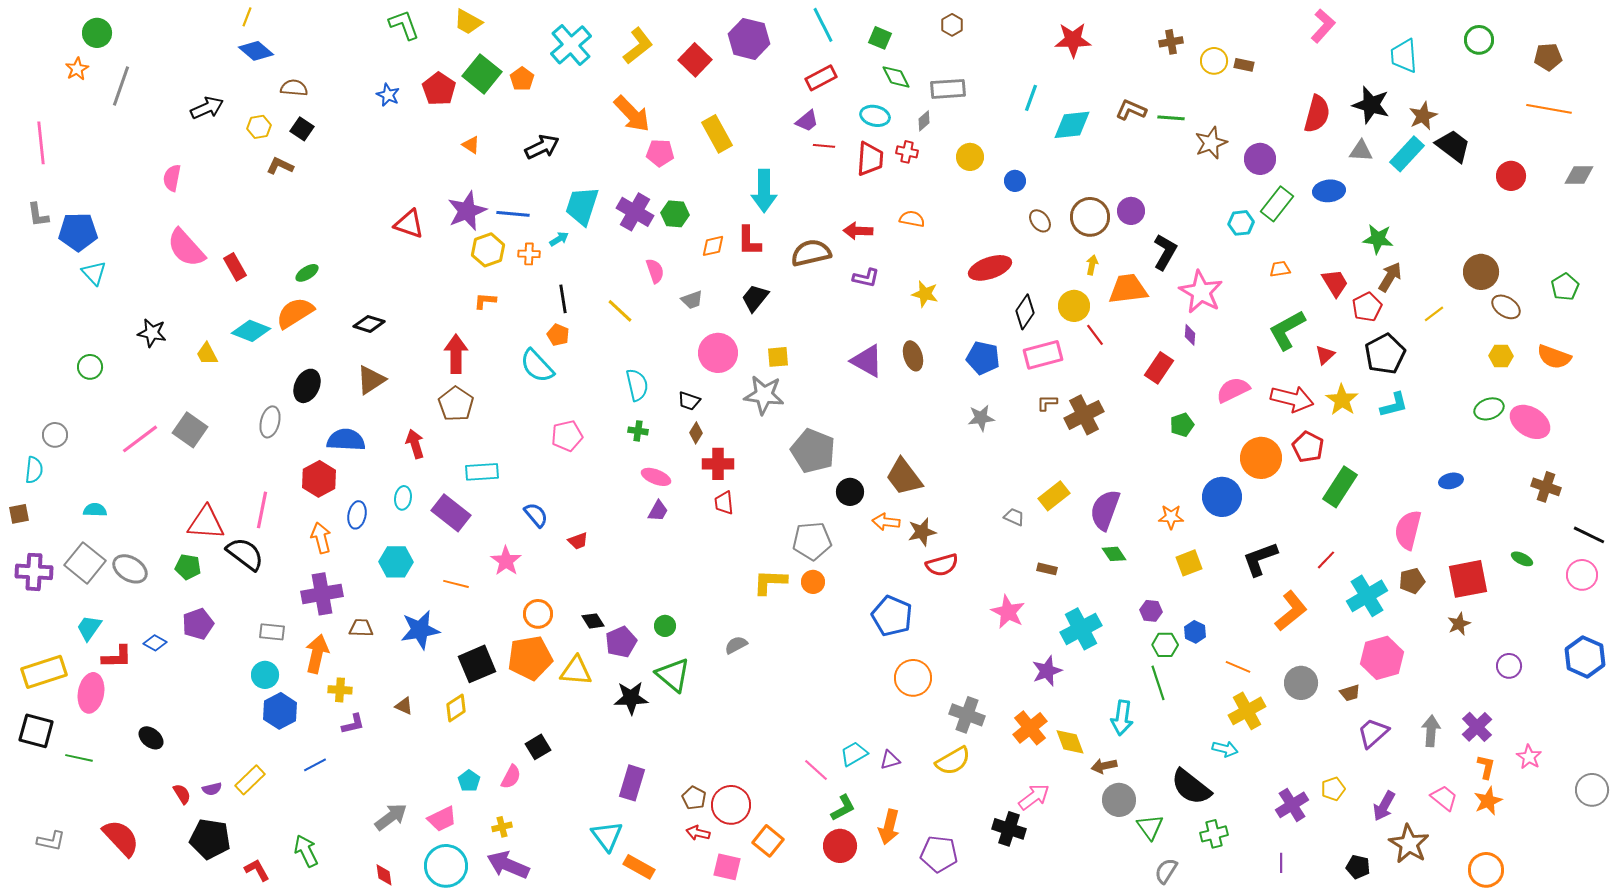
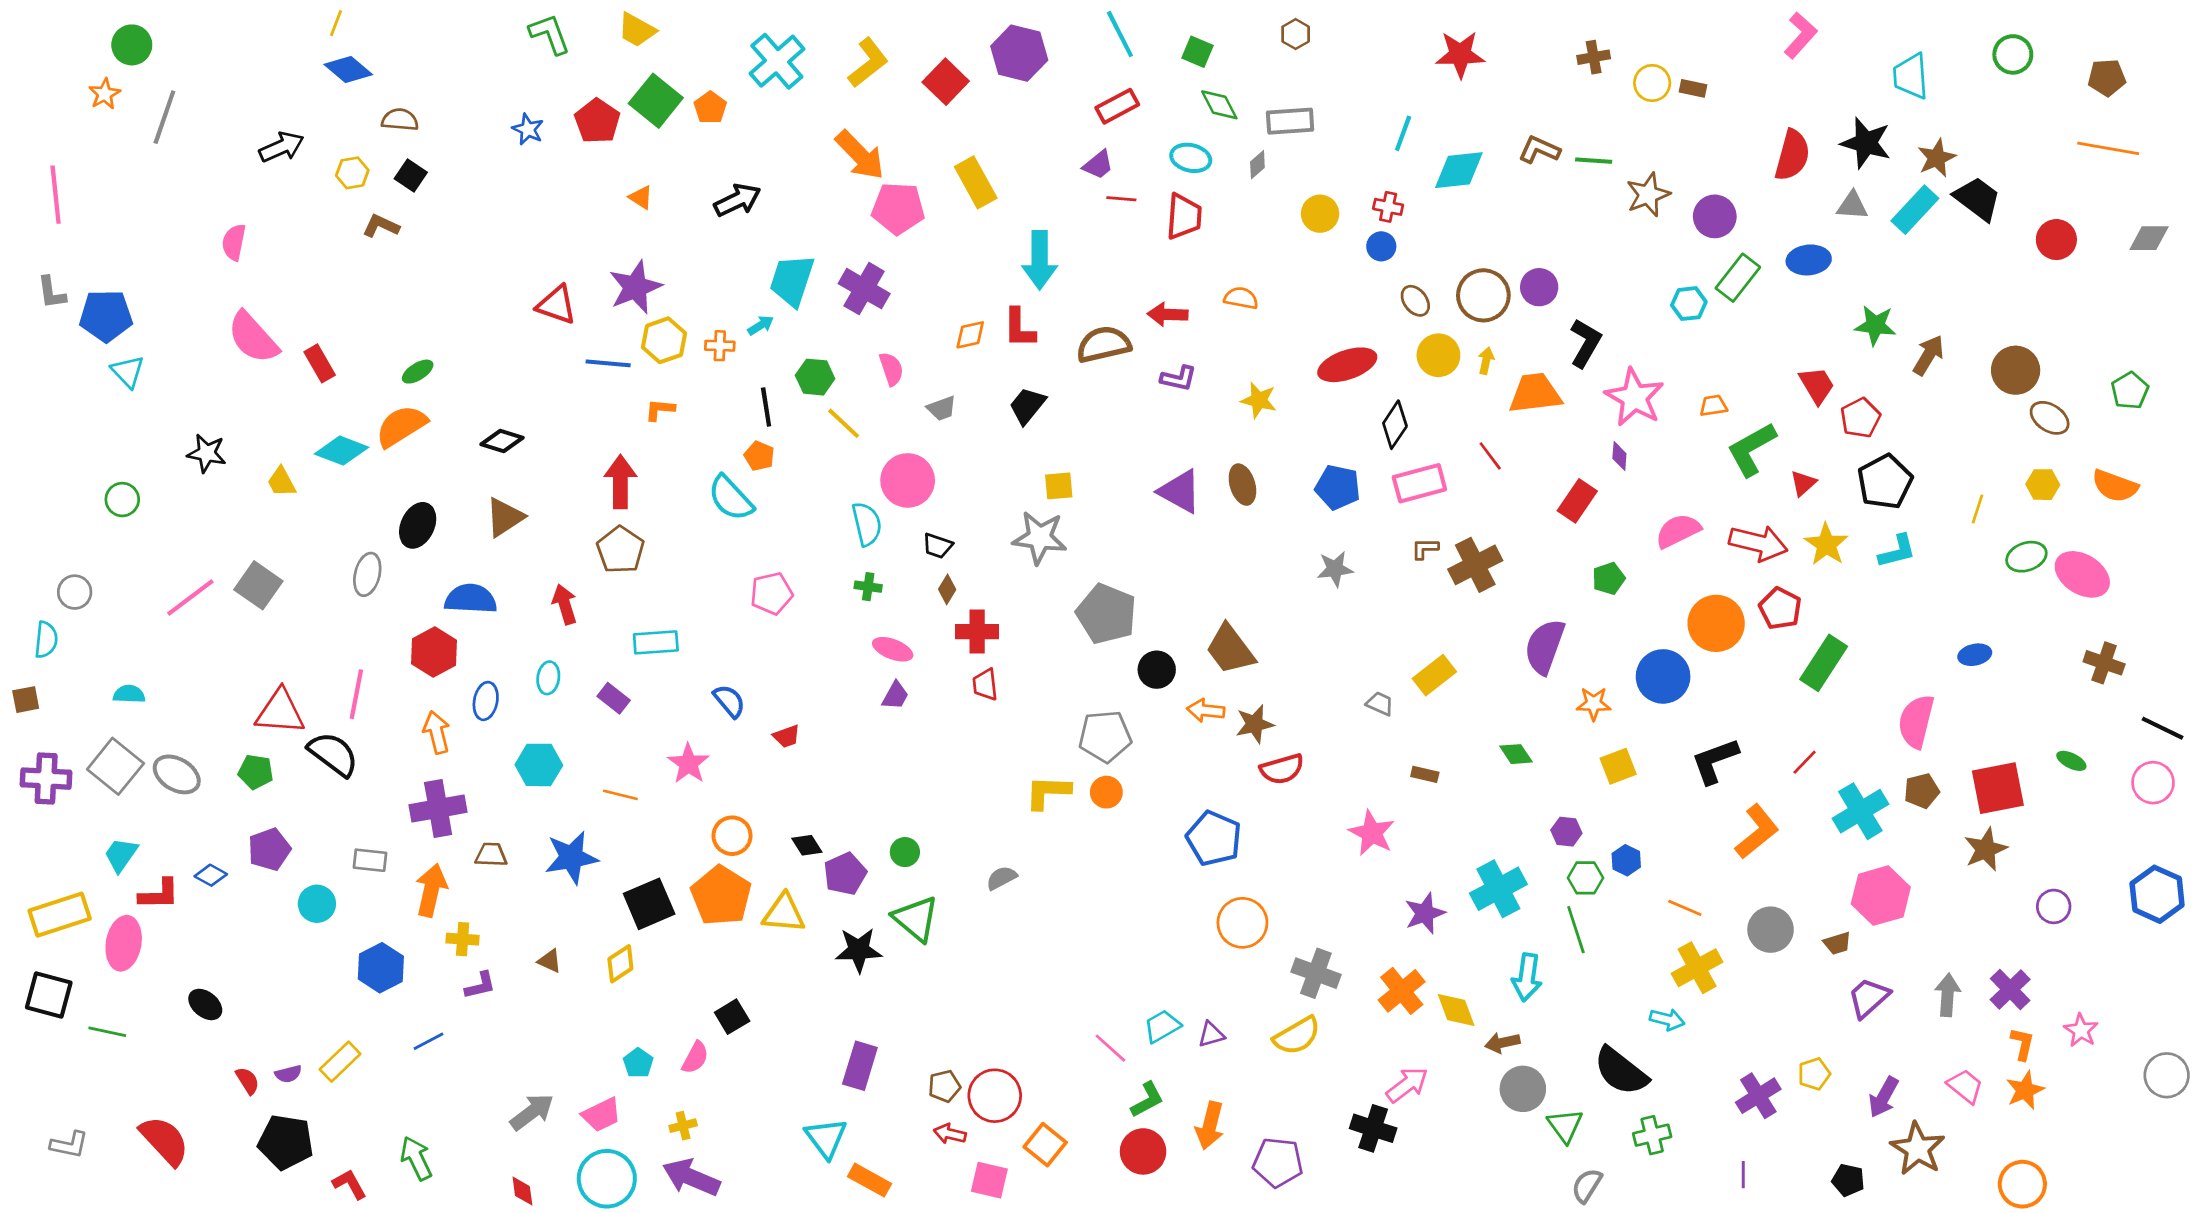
red cross: (907, 152) -> (1388, 207), moved
pink pentagon: (660, 153) -> (898, 208), size x1.4
blue line: (513, 214) -> (608, 363), moved
green hexagon: (675, 214) -> (815, 377), moved
orange trapezoid: (1280, 269) -> (1713, 406), moved
brown arrow: (1390, 277) -> (1928, 355), moved
yellow circle: (1074, 306) -> (1438, 355), moved
yellow line: (1434, 314) -> (1977, 509), moved, turned -35
pink circle: (718, 353) -> (908, 480), moved
purple semicircle: (1105, 510) -> (1545, 647), moved
purple rectangle: (451, 513) -> (614, 698), size x0.6
brown star: (1459, 624) -> (1986, 849), size x1.4
cyan cross: (1081, 629) -> (1498, 889), moved
orange pentagon: (530, 658) -> (721, 896), turned -30
cyan circle: (265, 675) -> (317, 904), moved
brown pentagon: (694, 798) -> (944, 1086), turned 30

